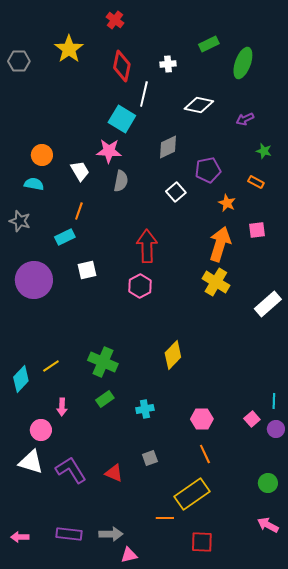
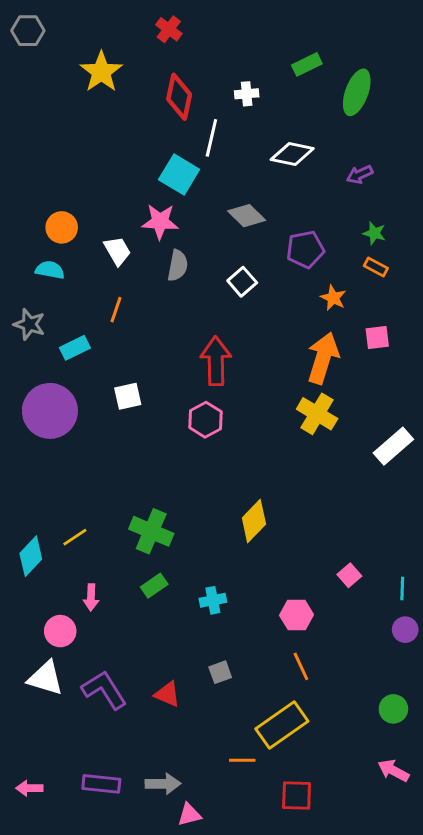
gray hexagon: (19, 61) -> (28, 31), moved
gray diamond: (168, 147) -> (247, 216), turned 70
green star: (264, 151) -> (374, 233), moved
white square: (176, 192) -> (242, 282), moved
cyan rectangle: (65, 237) -> (75, 348), moved
pink square: (252, 419) -> (349, 575), moved

